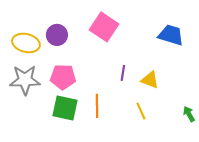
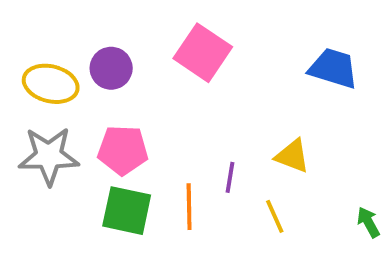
purple line: (123, 73) -> (230, 177), moved

